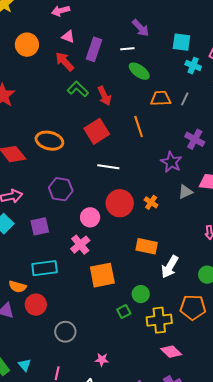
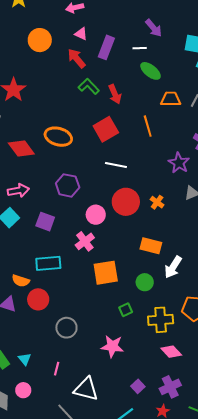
purple square: (40, 226) -> (45, 222), turned 30
green circle: (141, 294) -> (145, 282), moved
pink star: (102, 360) -> (112, 346), moved, size x1.6

